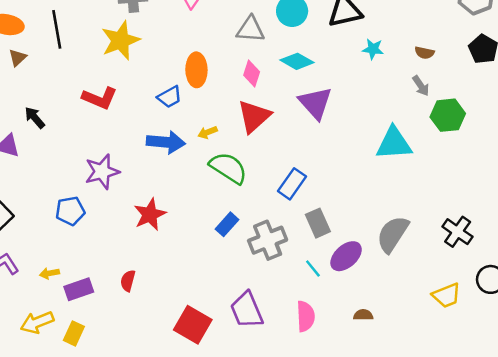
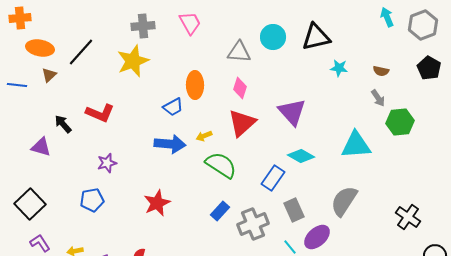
black line: (57, 29) -> (81, 52), turned 52
cyan diamond: (297, 61) -> (301, 156), moved
red L-shape: (100, 98) -> (100, 113), moved
purple star: (102, 172) -> (107, 163), moved, size x0.7
gray semicircle: (393, 234) -> (344, 201), moved

